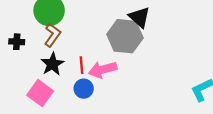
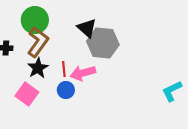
black triangle: (139, 17) -> (87, 28), moved
brown L-shape: (52, 35) -> (38, 42), size x1.4

